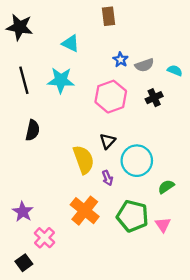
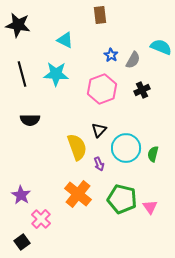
gray semicircle: (144, 65) -> (133, 60), turned -42
cyan semicircle: (175, 71) -> (161, 47), moved, size x1.5
black semicircle: (33, 130) -> (30, 120), turned 78
green semicircle: (166, 187) -> (153, 154), moved, turned -42

